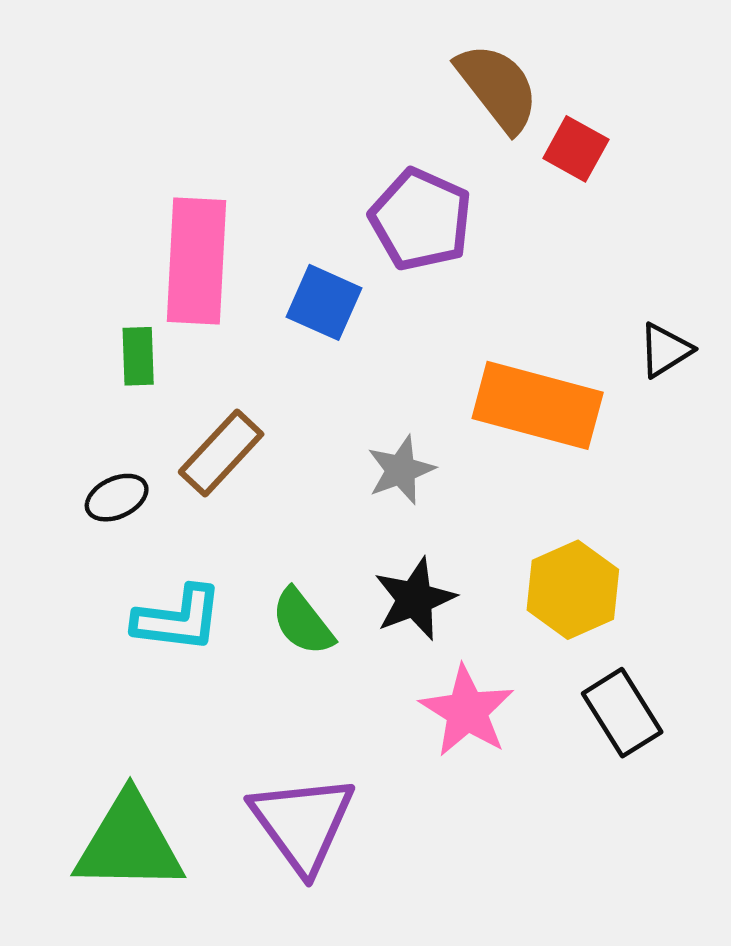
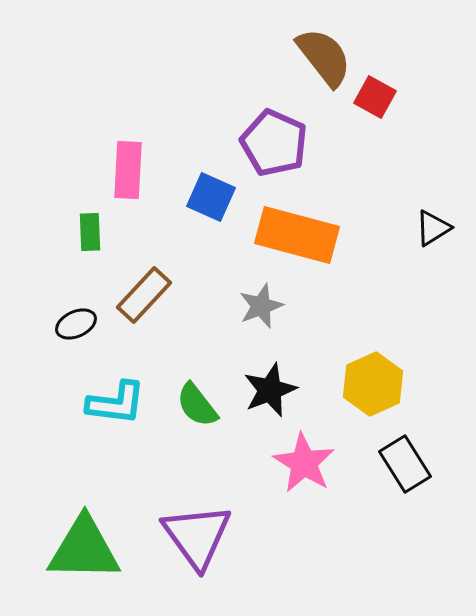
pink rectangle: (196, 261) -> (128, 170), size x0.7
orange rectangle: (538, 405) -> (297, 235), moved

